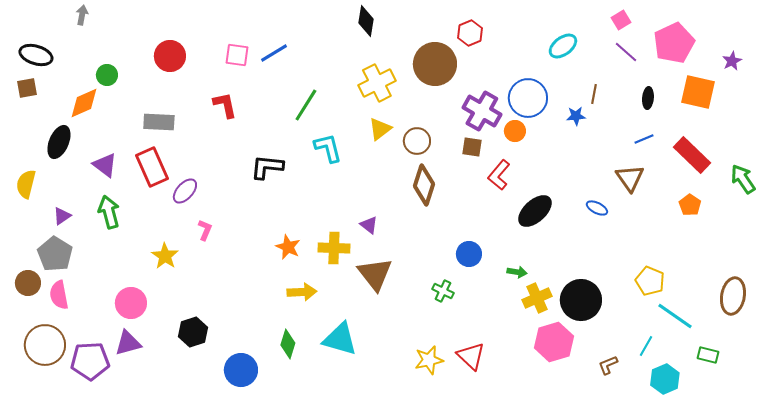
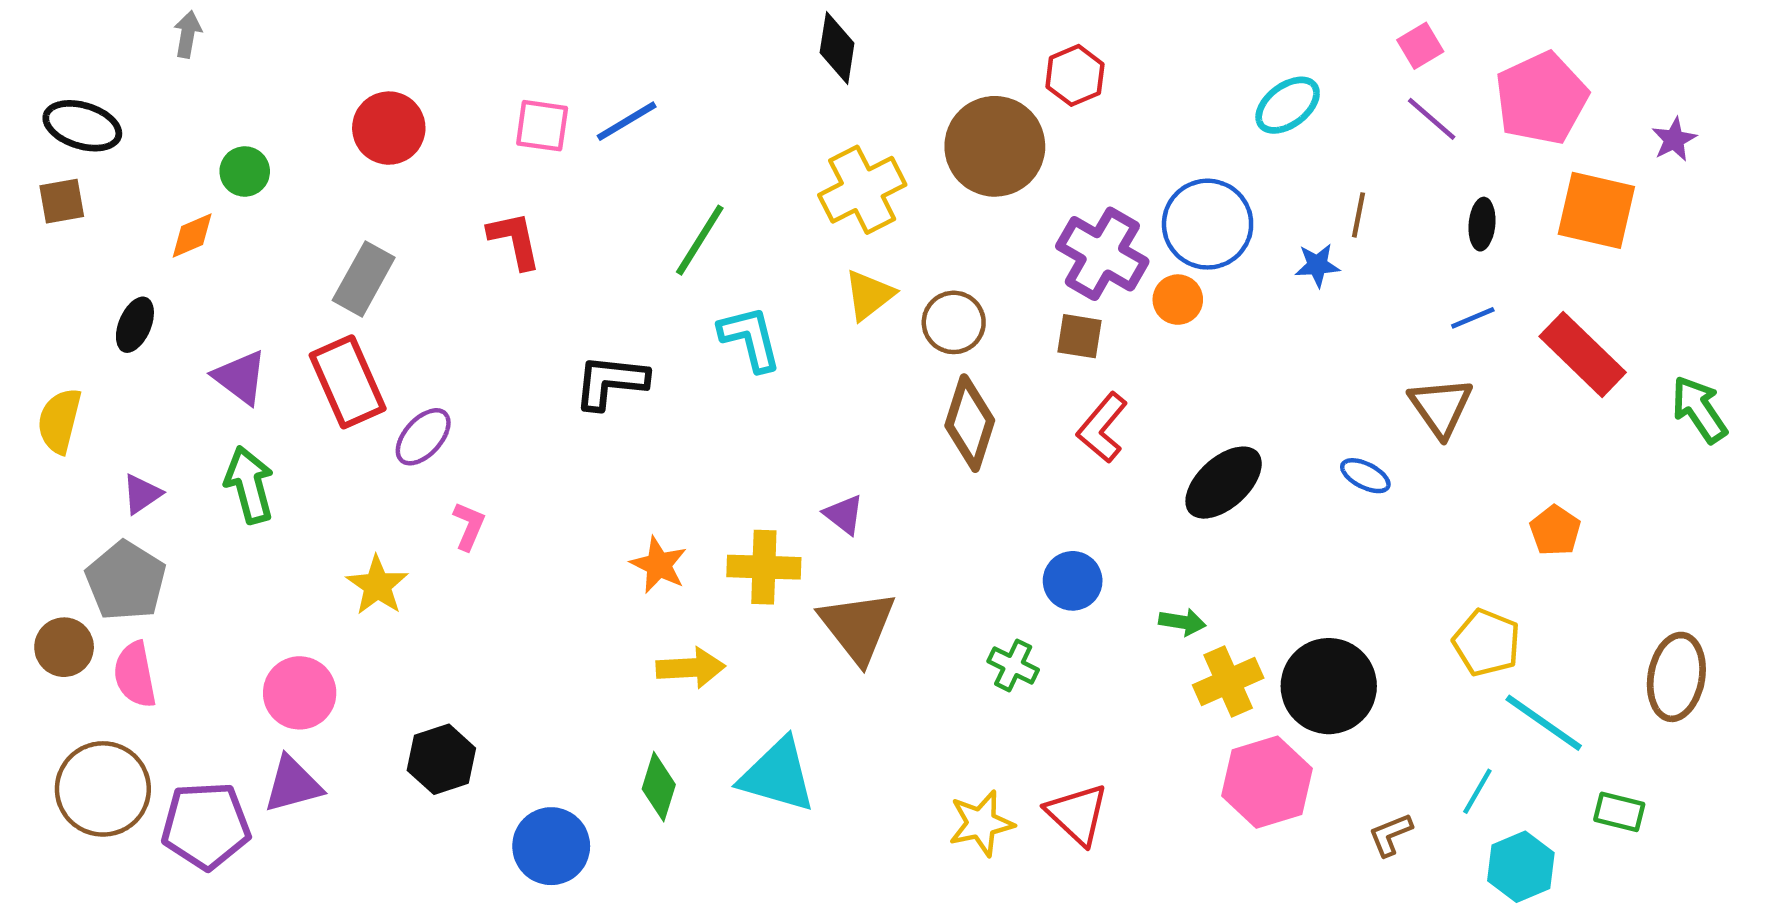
orange diamond: (84, 103) -> (192, 236), size x0.7
gray rectangle: (159, 122) -> (364, 279), turned -64
black ellipse: (59, 142) -> (135, 325), size x0.7
red L-shape: (499, 175) -> (1102, 428), moved
orange pentagon: (690, 205) -> (1555, 531), moved

